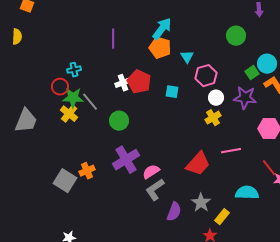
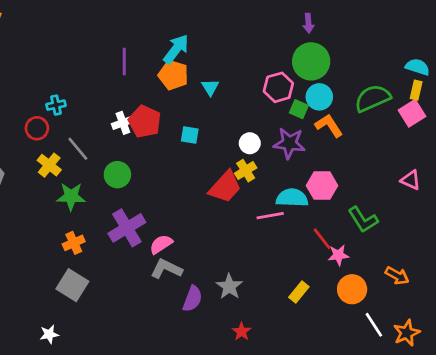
green circle: (236, 36) -> (311, 61), moved, size x1.4
purple line: (113, 39) -> (124, 61), moved
green square: (252, 73) -> (299, 109), turned -32
pink hexagon: (206, 76) -> (278, 87), moved
green star: (73, 98) -> (71, 196), moved
red trapezoid: (198, 164) -> (225, 187), moved
gray square: (65, 181) -> (72, 285), moved
gray L-shape: (155, 190) -> (167, 269), turned 60
cyan semicircle: (247, 193) -> (292, 198), moved
yellow rectangle: (222, 217) -> (299, 292), moved

